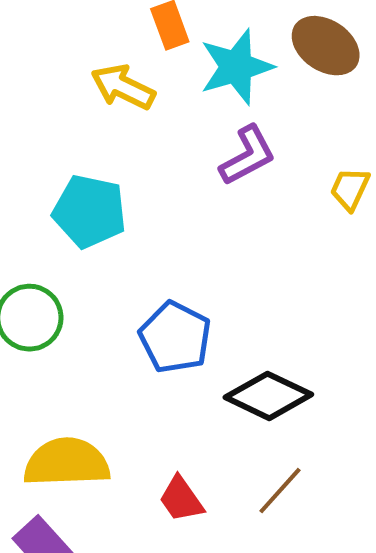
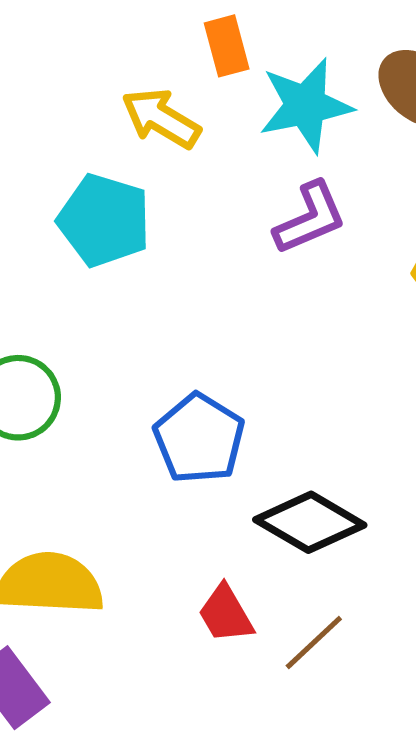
cyan pentagon: (90, 211) -> (104, 220), moved
red trapezoid: (181, 499) -> (226, 614), moved

